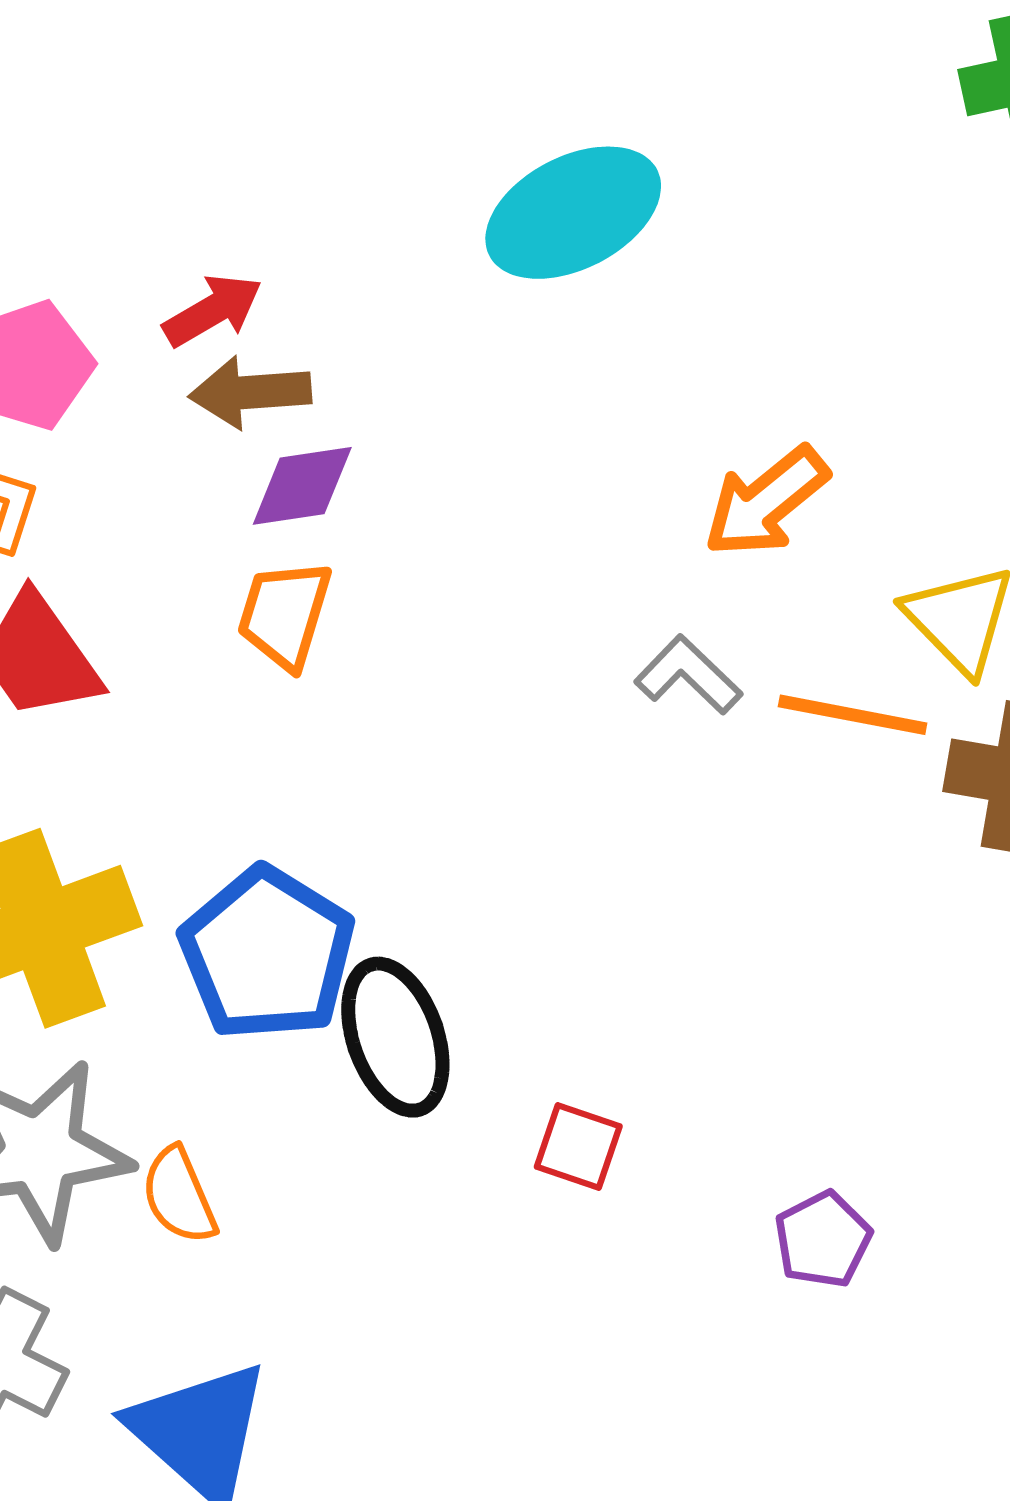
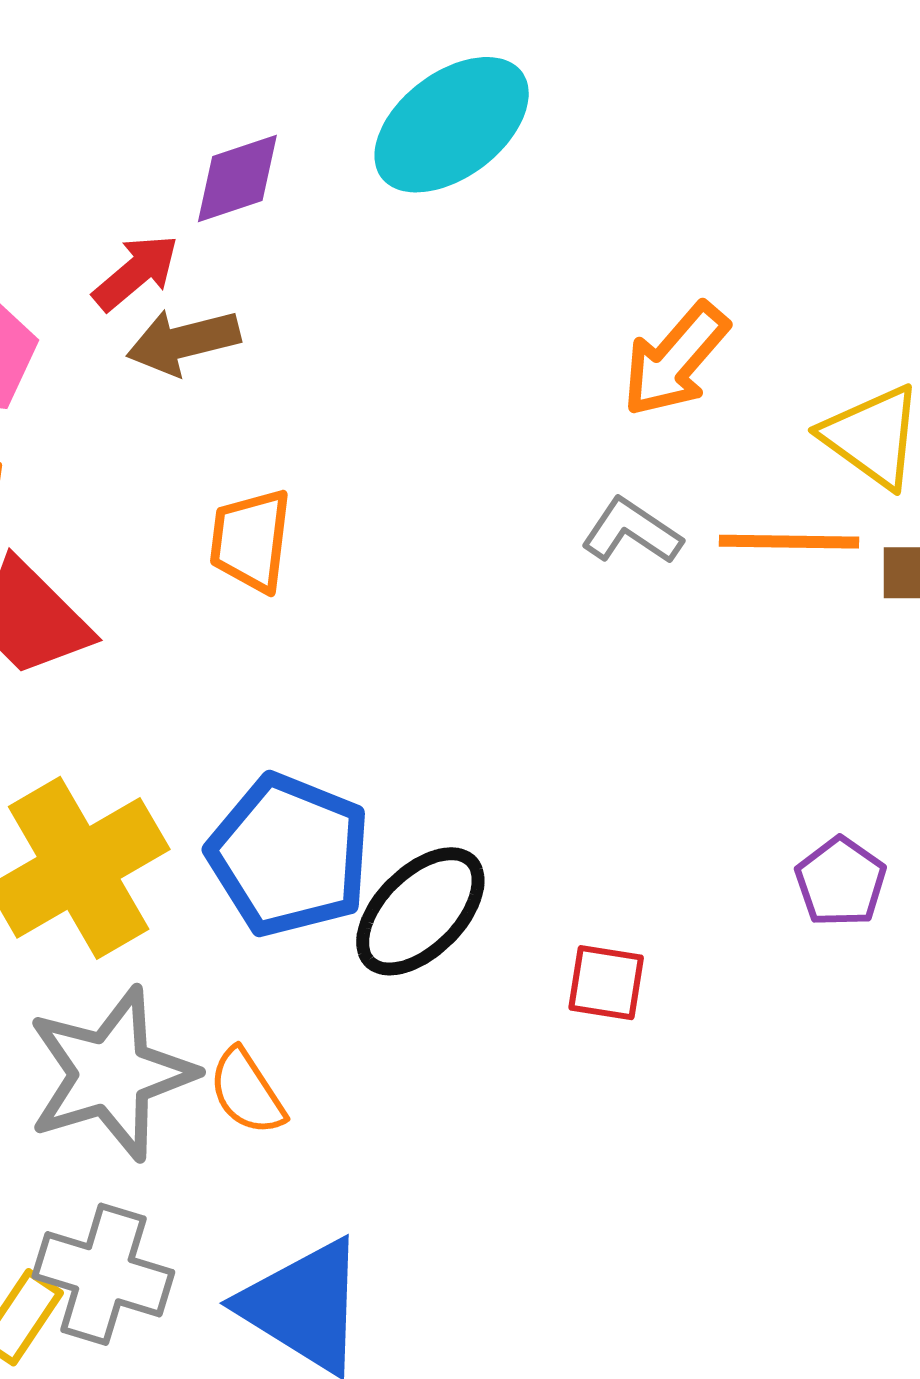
purple diamond: (302, 486) -> (237, 179), moved
black ellipse: (395, 1037) -> (420, 911), turned 74
purple pentagon: (823, 1239) -> (841, 882), moved

